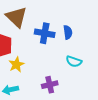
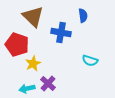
blue semicircle: (68, 32) -> (83, 16), moved
purple cross: (50, 85) -> (48, 84), moved, turned -35

